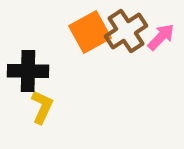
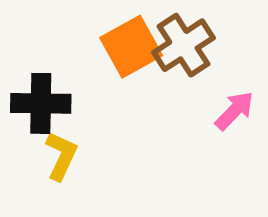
pink arrow: (161, 37) -> (234, 111), moved

